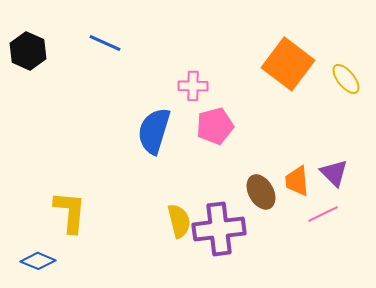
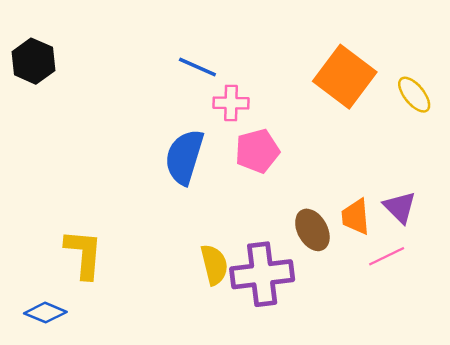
blue line: (105, 43) -> (197, 67), moved

